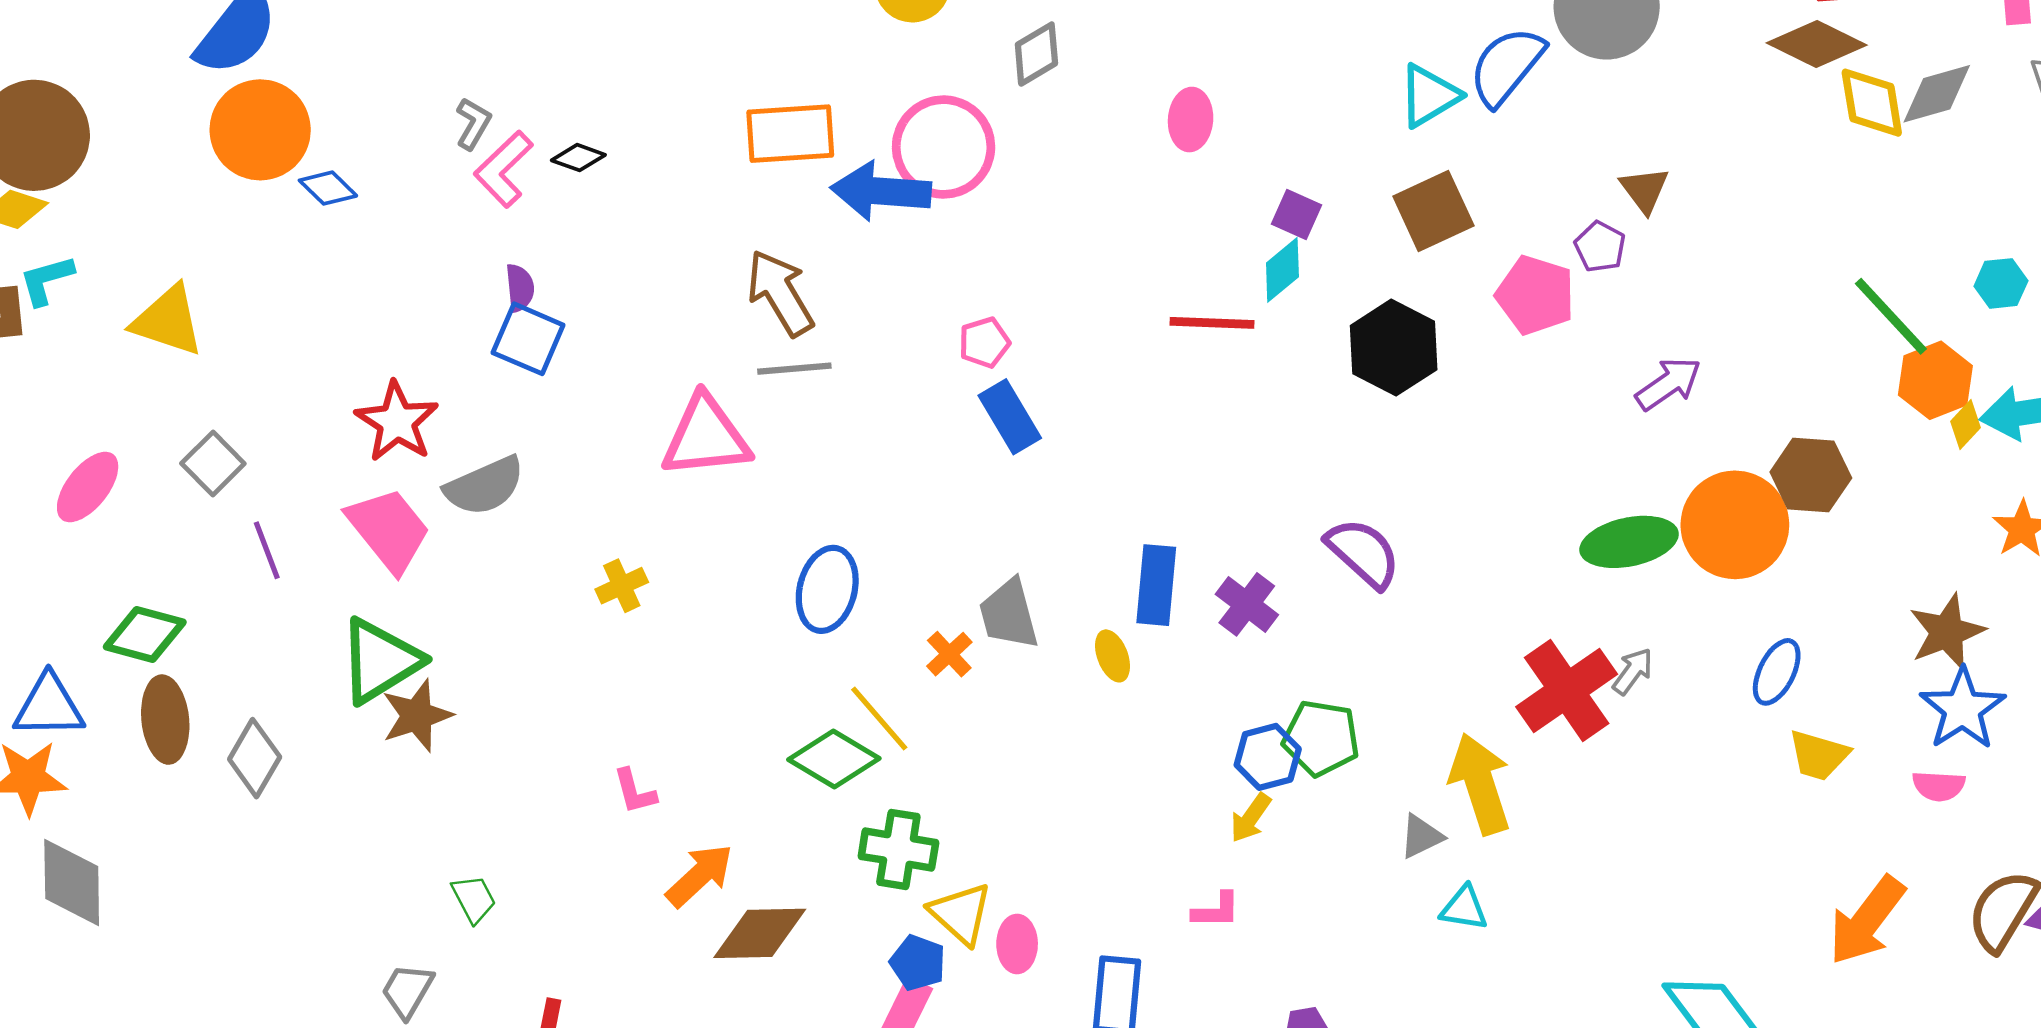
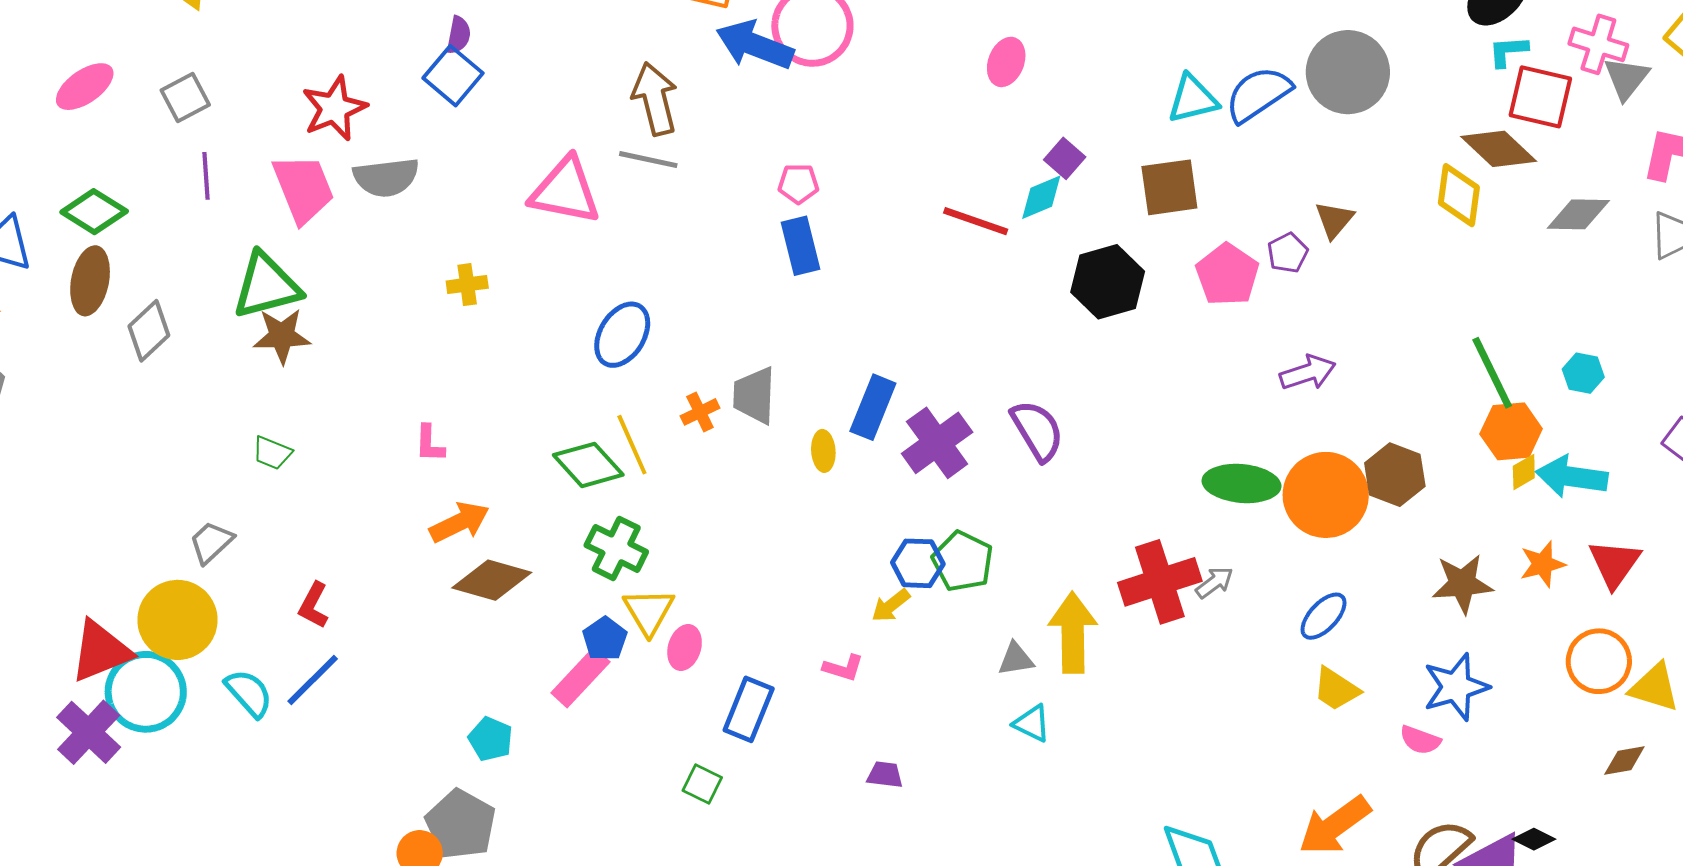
yellow diamond: (1872, 103) -> (1459, 195), moved
purple cross: (1247, 604) -> (937, 443), size x1.4
brown star: (1947, 632) -> (1462, 584), moved
green trapezoid: (474, 899) -> (272, 453), moved, turned 123

